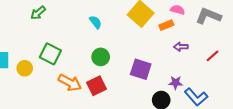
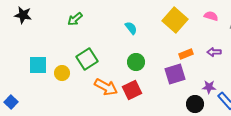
orange rectangle: (166, 25) -> (186, 54), moved
green square: (50, 54) -> (87, 59), turned 30
purple square: (141, 69) -> (175, 74), turned -35

